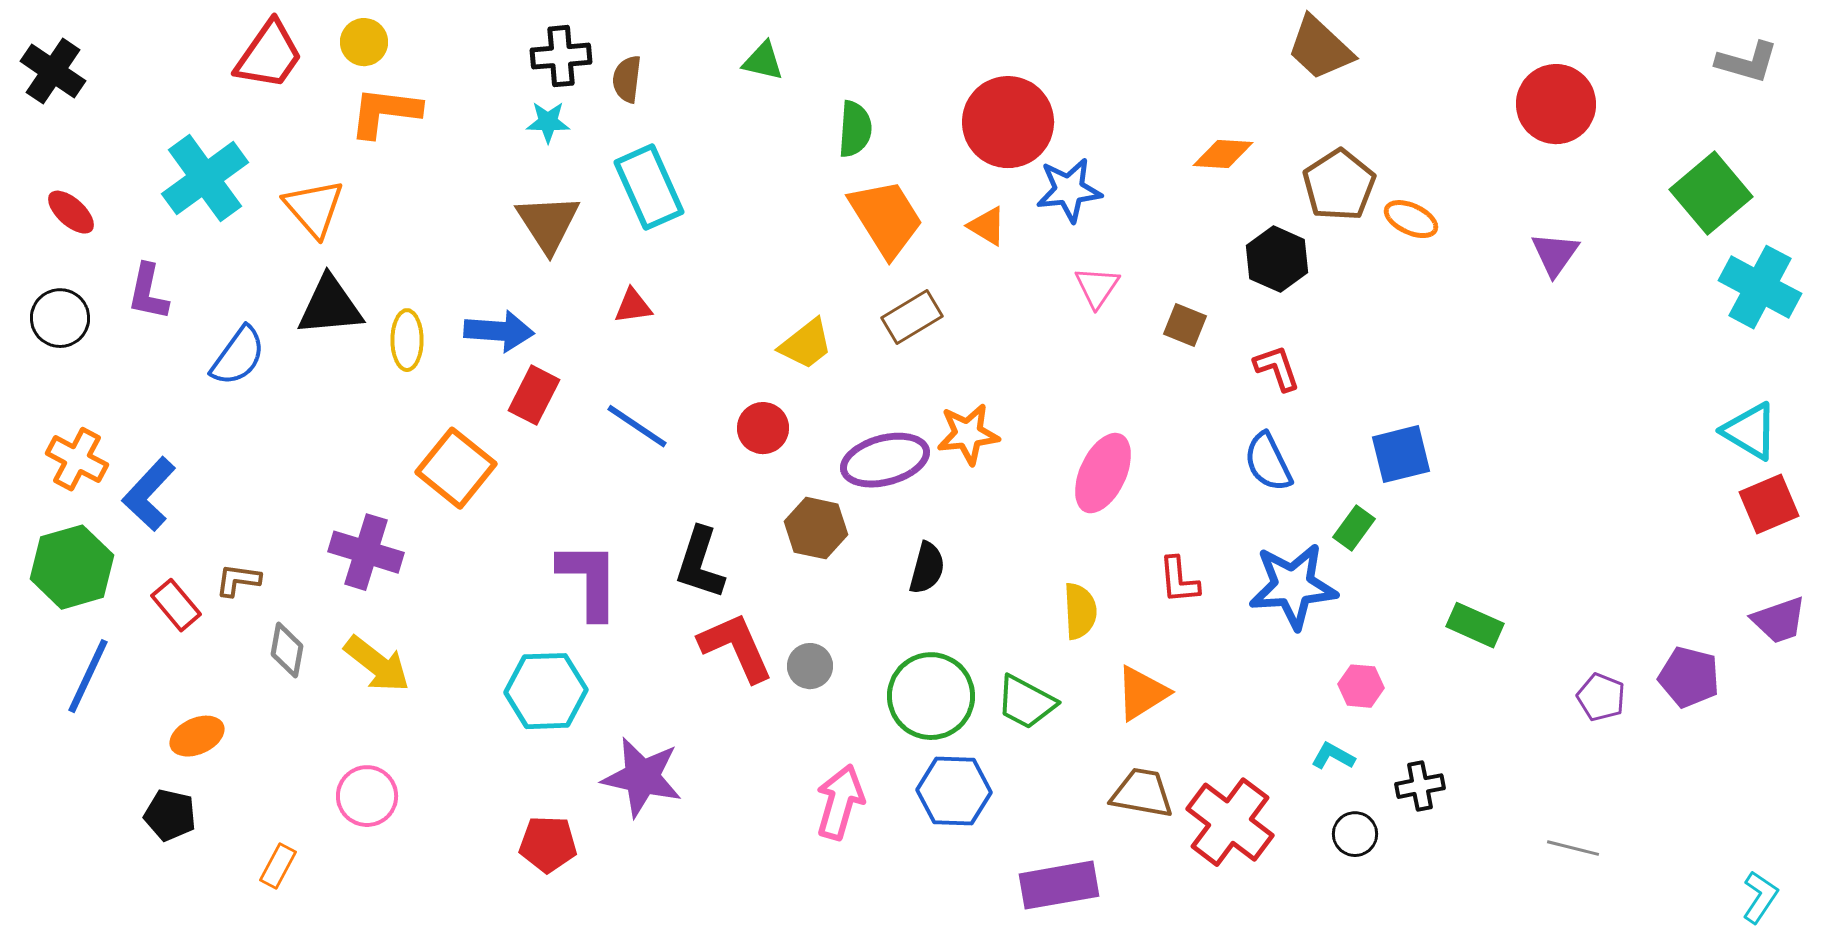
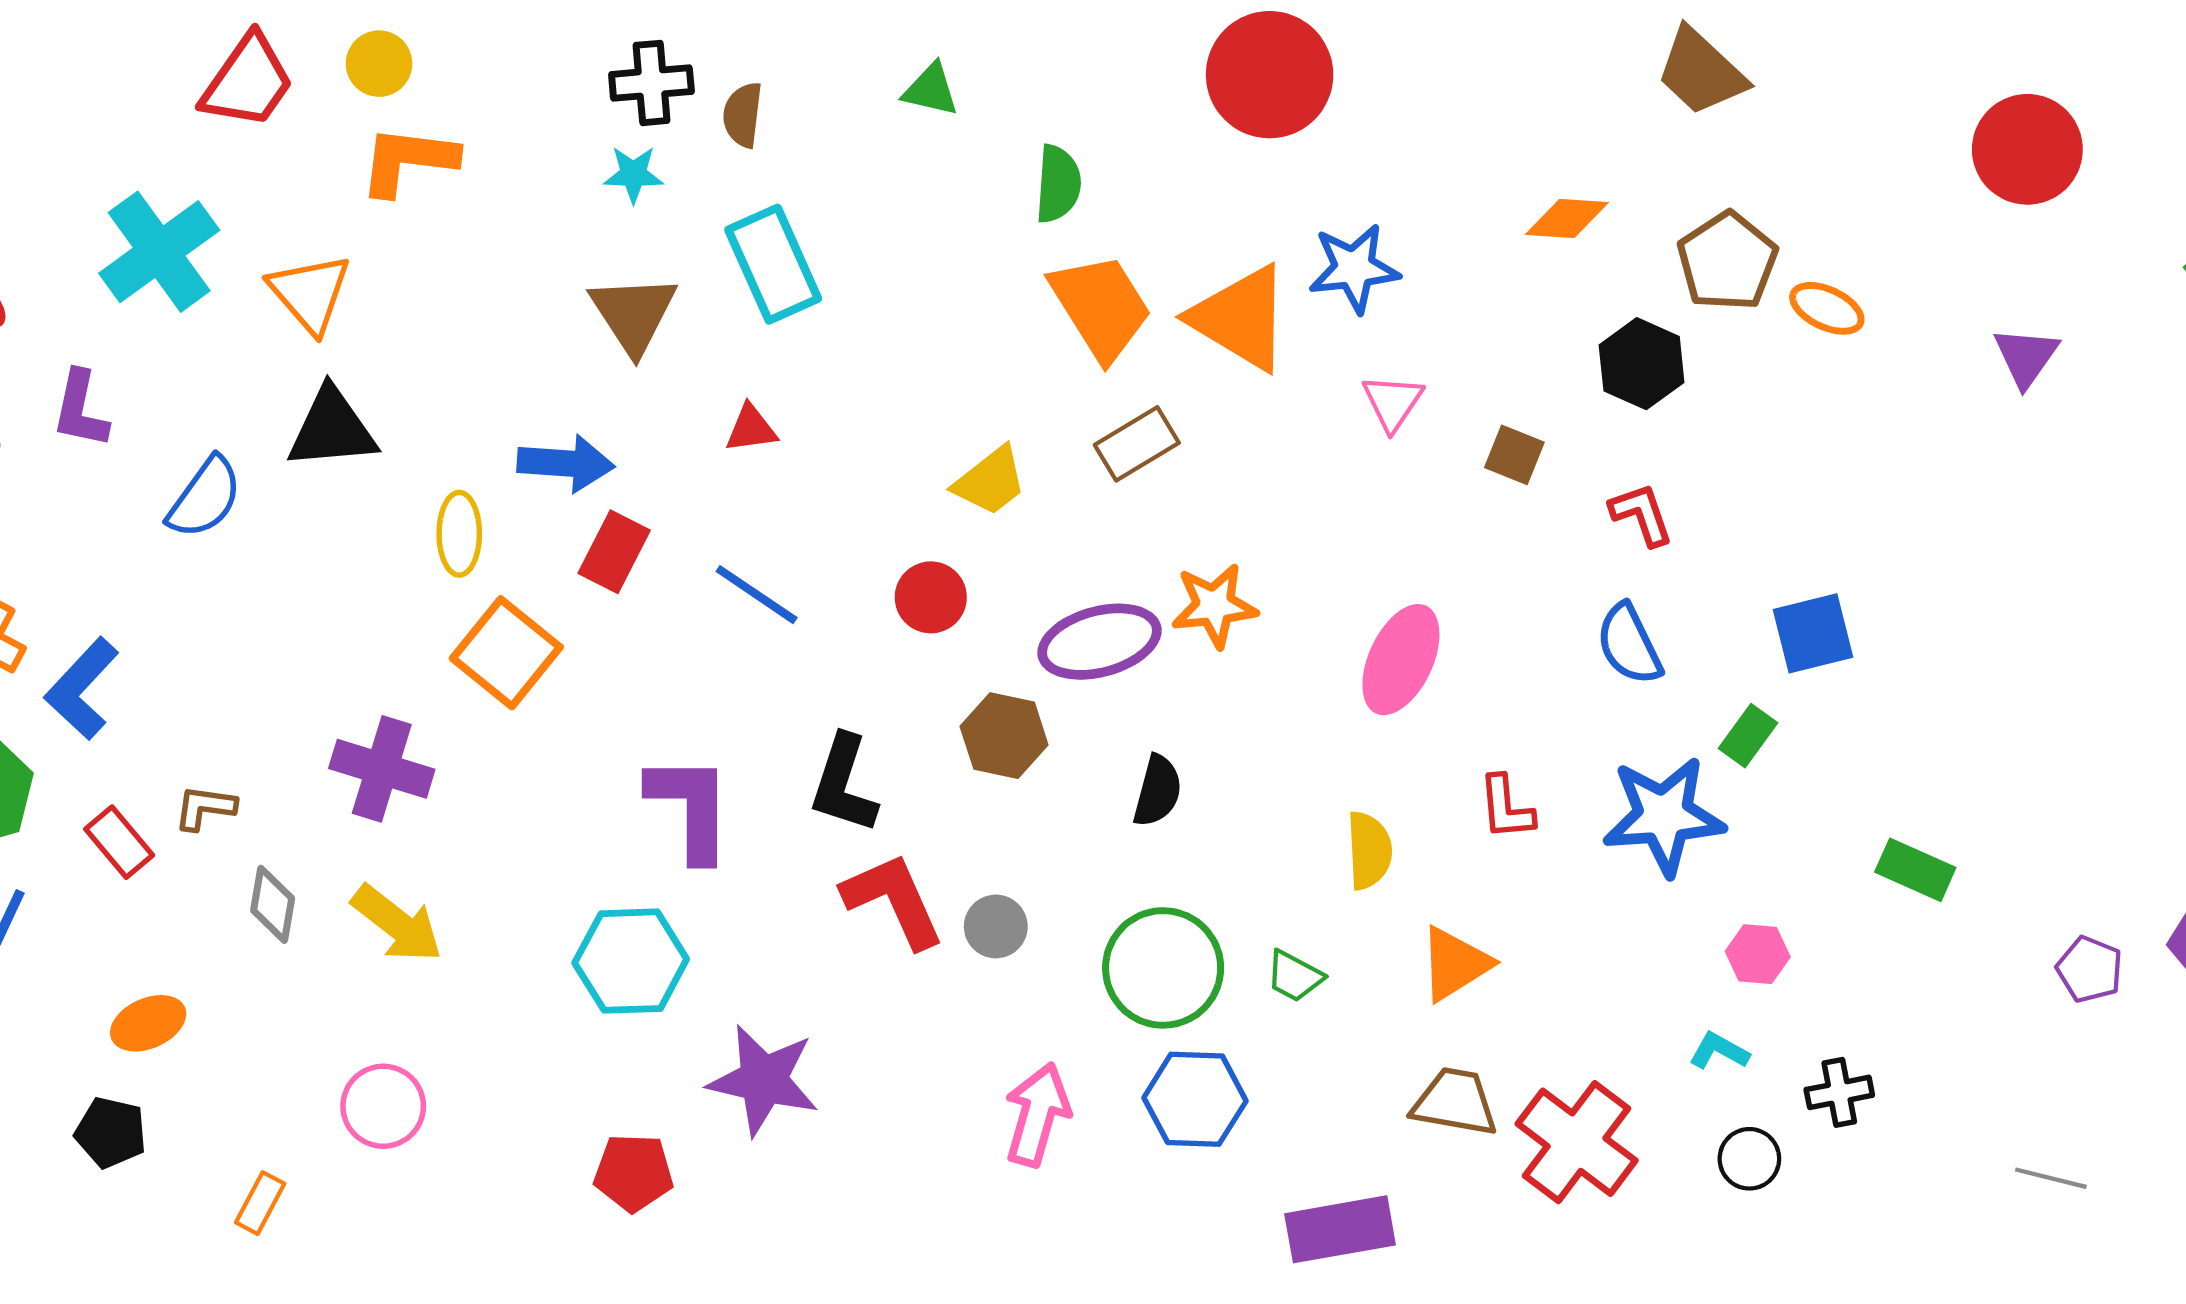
red circle: (1008, 122) -> (1270, 75), moved
orange triangle: (987, 226) -> (1241, 318), size x2.0
yellow ellipse: (407, 340) -> (459, 534), moved
green trapezoid: (1026, 702) -> (1294, 976), size x0.7

